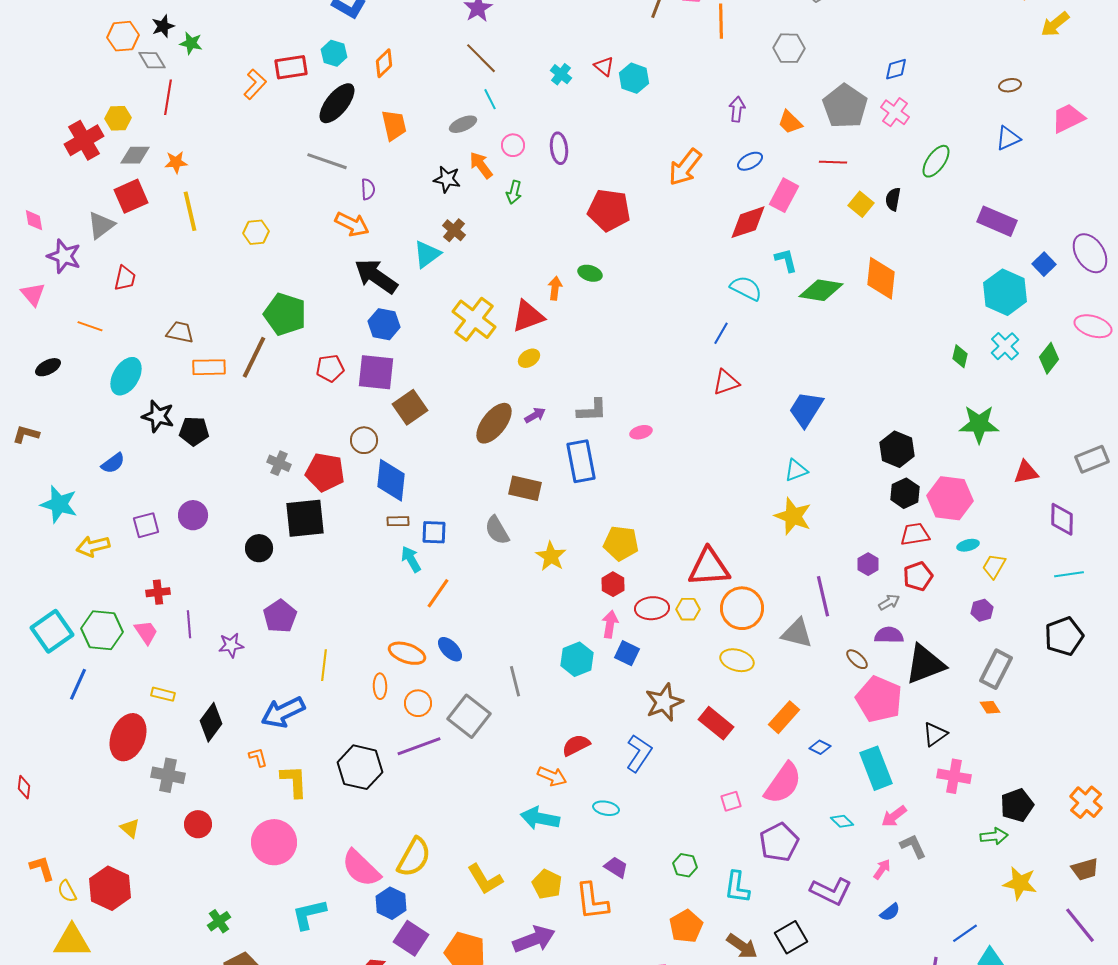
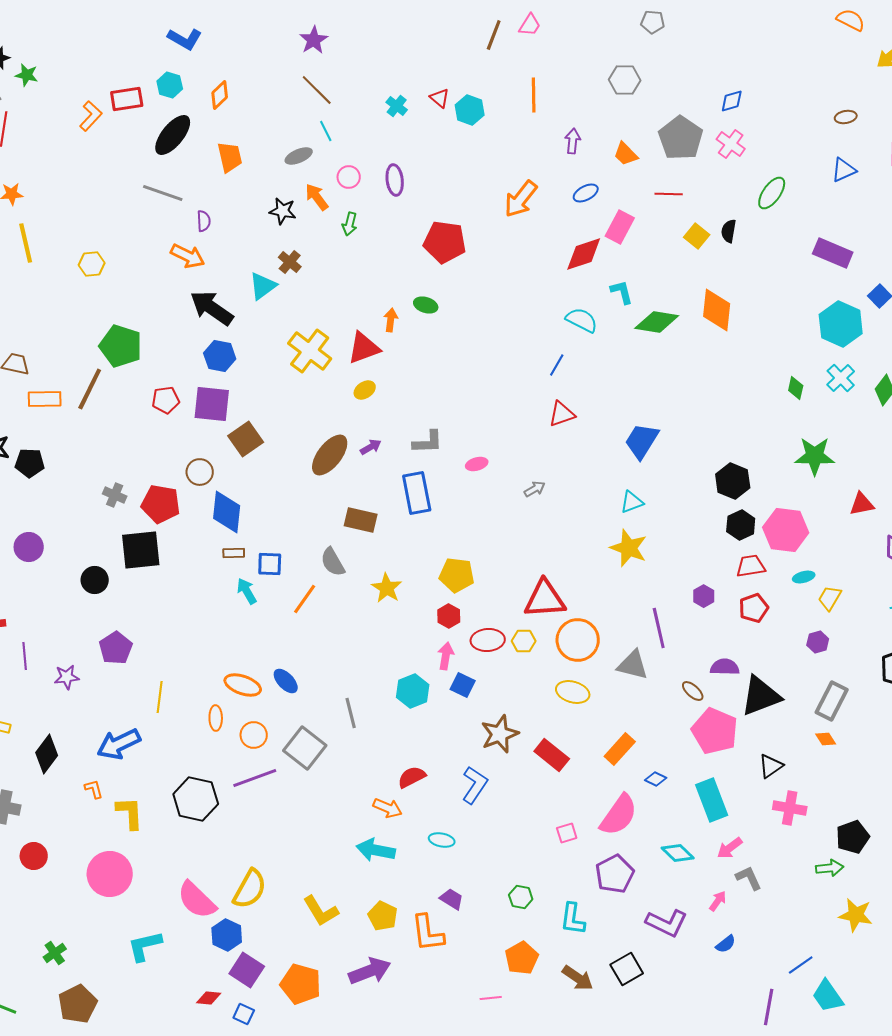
orange line: (721, 21) -> (534, 95), moved
orange line: (438, 593) -> (305, 599), moved
gray arrow: (889, 602) -> (535, 489), moved
cyan diamond: (842, 821) -> (678, 853), size x1.4

